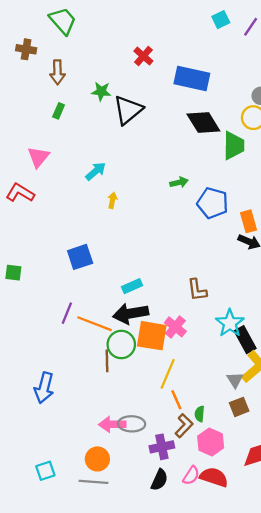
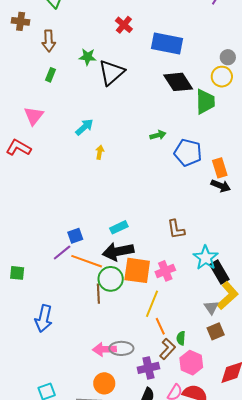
blue square: (80, 257) -> (75, 236), moved, size x0.7
green square: (13, 273) -> (17, 273), moved
purple line: (67, 313) -> (62, 252), turned 30
pink cross: (175, 327) -> (165, 271), moved, turned 30
orange circle: (97, 459) -> (104, 383), moved

